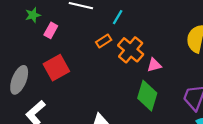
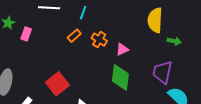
orange cross: (131, 50) -> (99, 40), size x0.7
red square: (56, 68) -> (57, 84), moved

